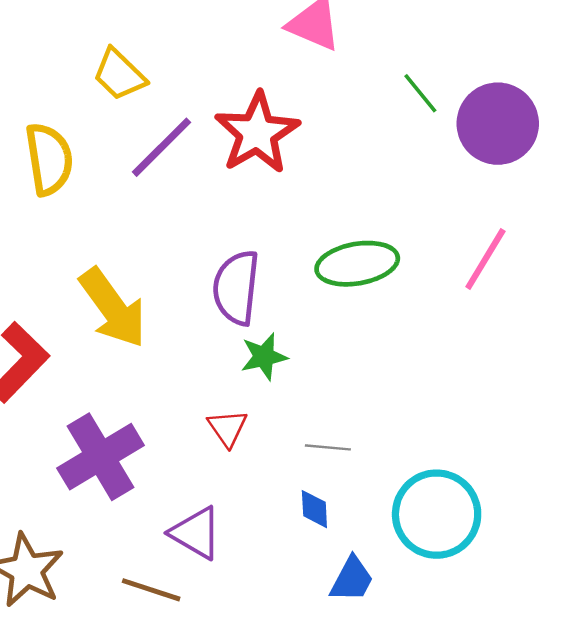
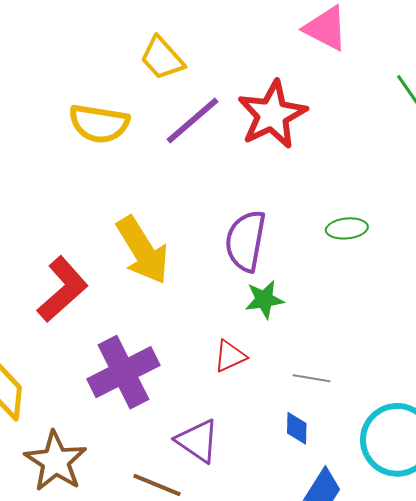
yellow semicircle: (49, 159) -> (99, 124), turned 104
green ellipse: (357, 264) -> (347, 228), size x0.6
red triangle: (228, 428) -> (230, 356), turned 36

